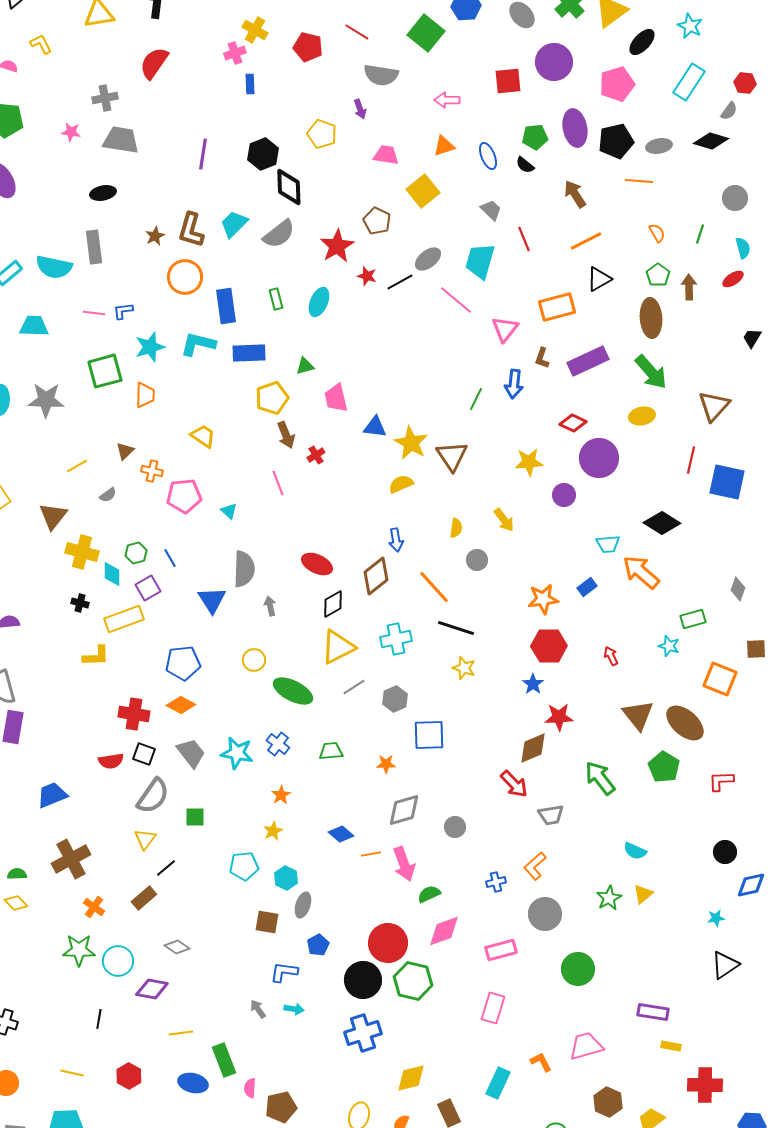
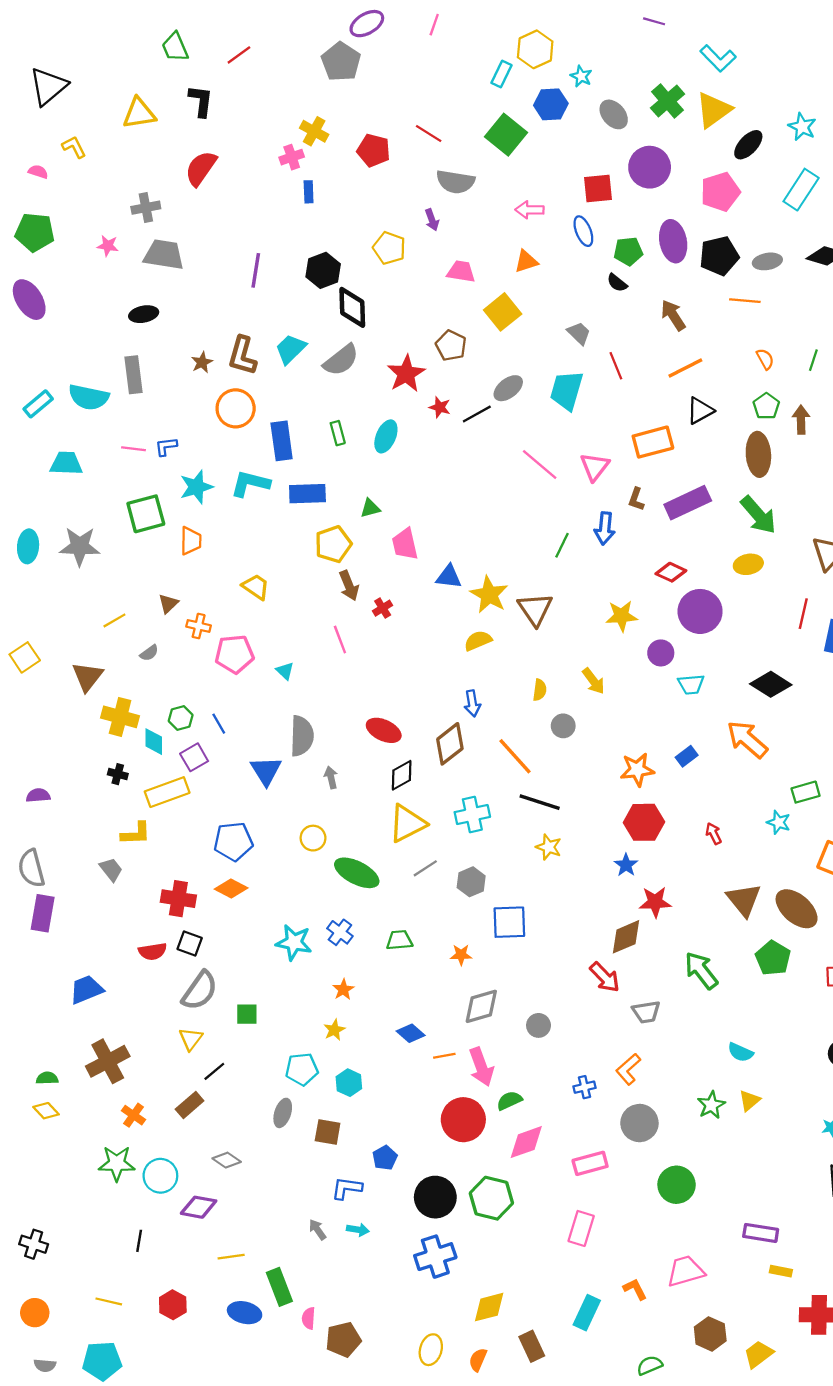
blue ellipse: (488, 156) -> (583, 231), moved
pink line: (456, 300) -> (540, 464), moved
cyan trapezoid: (608, 544) -> (691, 684), moved
gray trapezoid: (191, 753) -> (111, 869), moved, size x0.7
gray ellipse: (303, 905) -> (283, 1113), moved
red circle: (388, 943) -> (463, 1120), moved

